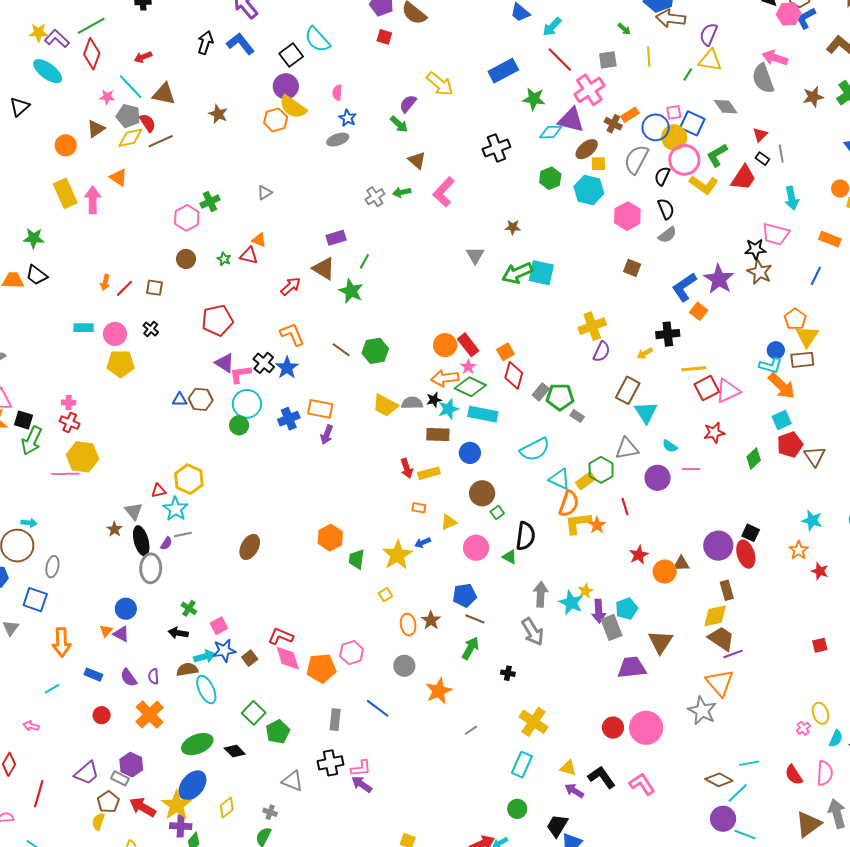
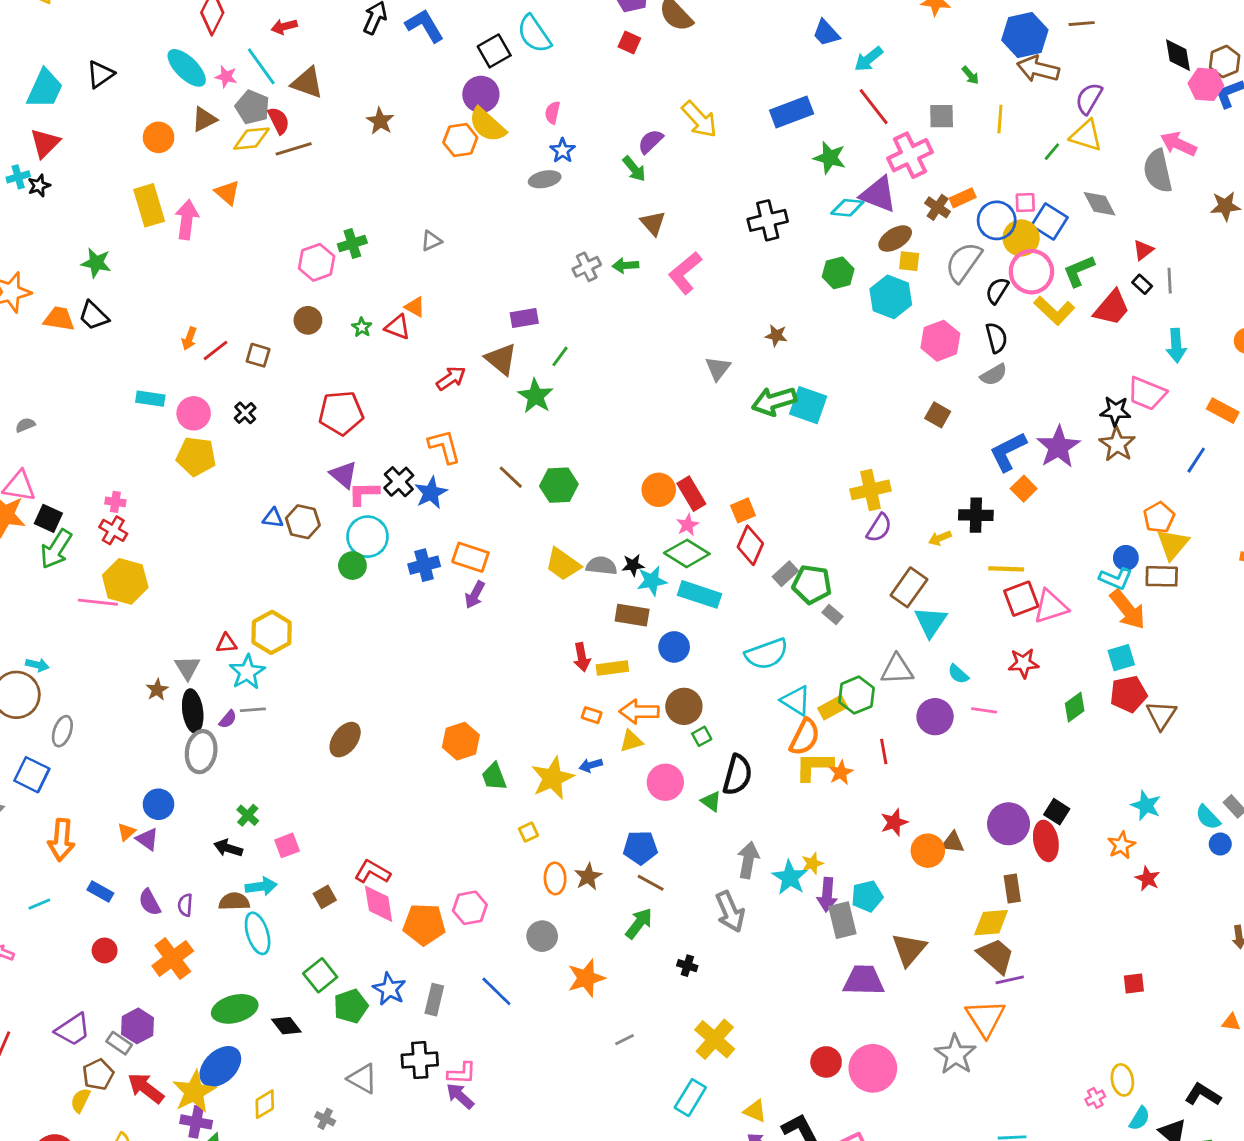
cyan ellipse: (48, 71) -> (187, 68), moved
orange arrow: (445, 378) -> (639, 712), moved
green trapezoid: (356, 559) -> (494, 777), turned -35
blue star: (224, 650) -> (389, 989), moved, turned 30

